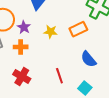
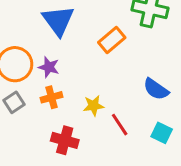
orange rectangle: (78, 29) -> (112, 40), moved
yellow star: (51, 32) -> (93, 106), moved

